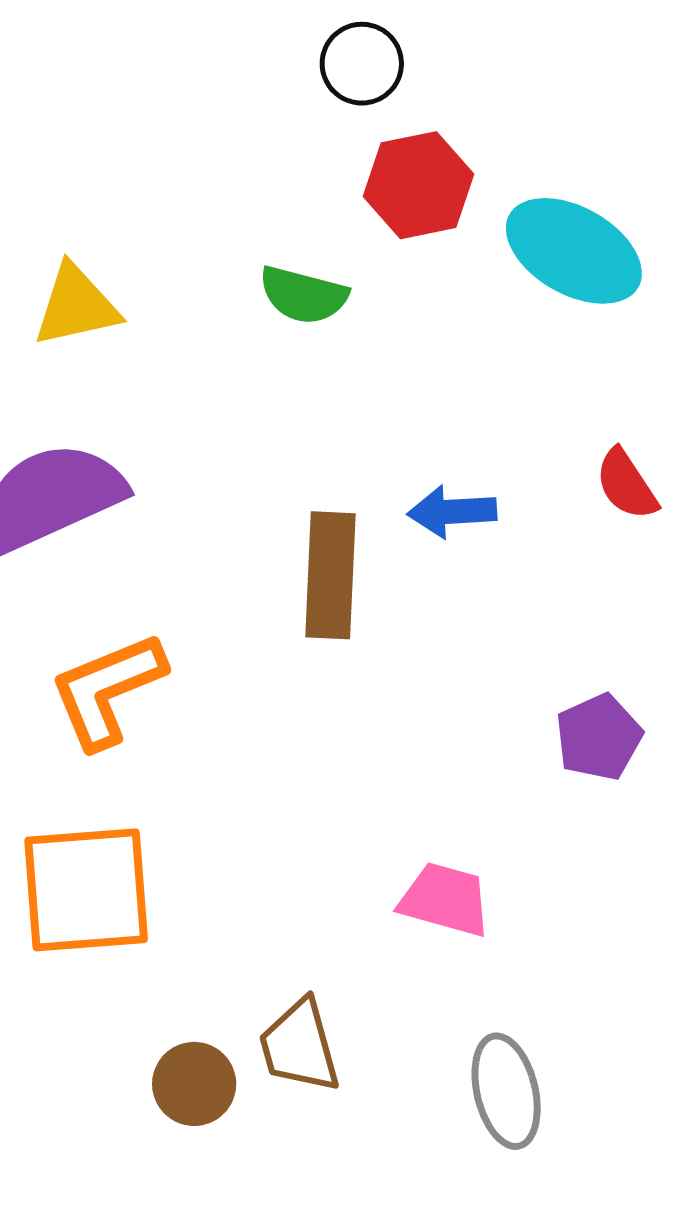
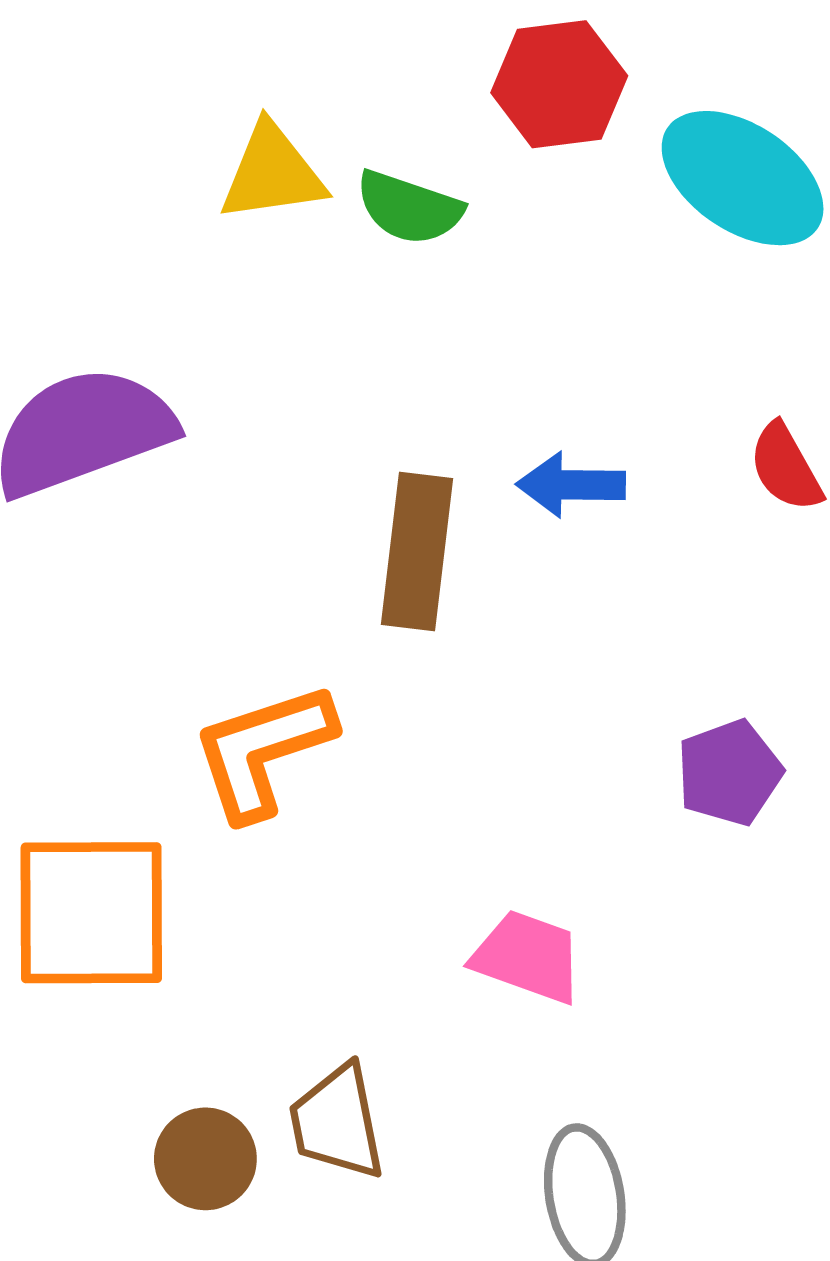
yellow triangle: (76, 306) -> (272, 173), moved
orange L-shape: (107, 690) -> (263, 751), moved

